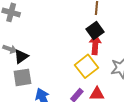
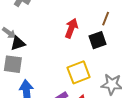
red arrow: (95, 45) -> (71, 28), moved

